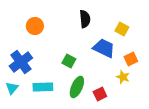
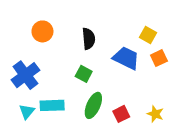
black semicircle: (85, 19) -> (89, 39), moved
orange square: (131, 59) -> (159, 58), moved
yellow star: (123, 77) -> (155, 114), moved
cyan triangle: (12, 88) -> (27, 111), moved

